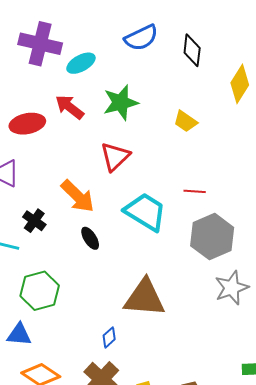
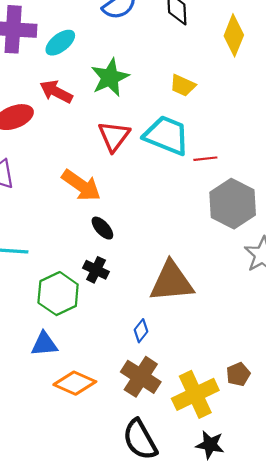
cyan trapezoid: (145, 212) -> (167, 135), moved
black cross: (34, 221) -> (96, 270), moved

